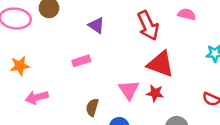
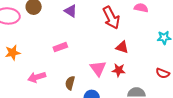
purple triangle: (96, 25) -> (71, 11), moved
red triangle: (161, 64) -> (122, 47), size x0.6
pink arrow: (37, 97) -> (37, 77), moved

